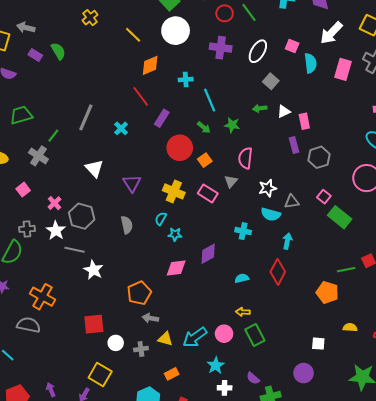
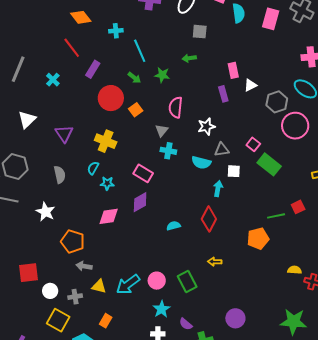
orange diamond: (150, 65) -> (81, 17), turned 75
gray square: (271, 81) -> (200, 32), turned -35
white triangle: (284, 111) -> (250, 85), moved
gray hexagon: (319, 157) -> (277, 102), moved
white triangle: (94, 169) -> (27, 119), turned 30
white star: (268, 188) -> (206, 126), moved
pink rectangle: (208, 193) -> (143, 173), moved
cyan cross: (243, 231) -> (168, 151), moved
white star: (93, 270) -> (45, 212), moved
orange pentagon: (327, 292) -> (258, 239), turned -30
orange pentagon: (139, 293) -> (73, 241), turned -30
yellow arrow: (243, 312) -> (215, 262), moved
yellow semicircle: (350, 327) -> (295, 270), moved
white square: (318, 344) -> (234, 171), moved
cyan star: (216, 365) -> (162, 309), moved
yellow square: (100, 374) -> (58, 320), moved
orange rectangle: (172, 374) -> (106, 321), turned -32

